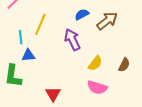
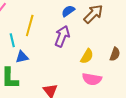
purple arrow: (72, 40) -> (62, 36), turned 55

